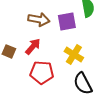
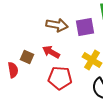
red arrow: (33, 46) -> (51, 52), turned -102

